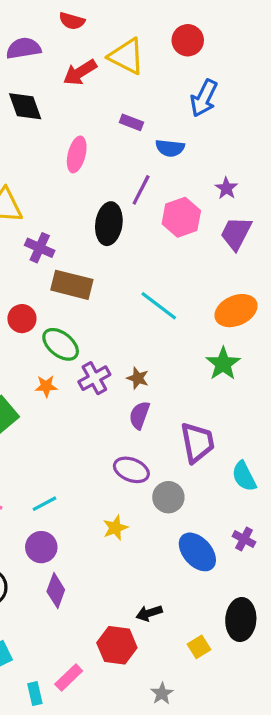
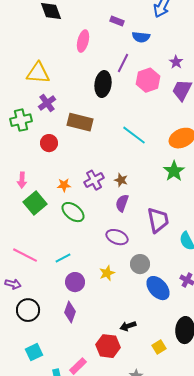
purple cross: (40, 248) -> (47, 103), moved, turned 30
green ellipse: (61, 344) -> (73, 212), moved
gray circle: (168, 497) -> (140, 264), moved
purple circle: (41, 547) -> (75, 282), moved

